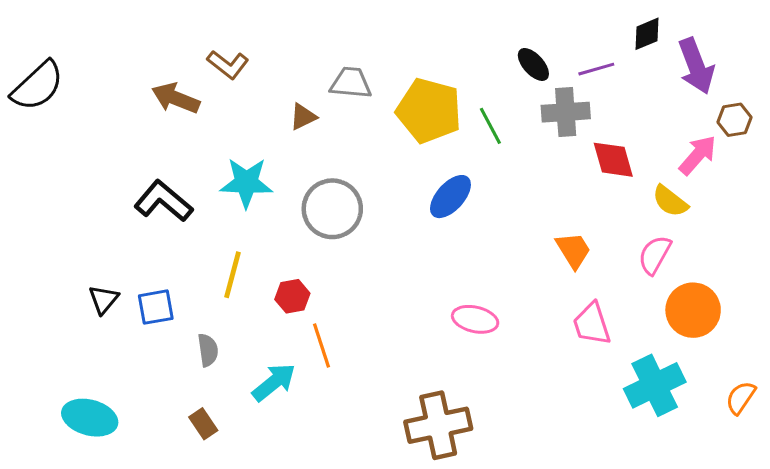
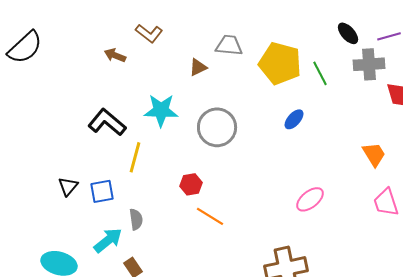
brown arrow: (176, 98) -> (115, 55), size x0.7
blue ellipse: (450, 197) -> (294, 119), size x0.7
yellow line: (232, 275) -> (135, 157), moved
pink ellipse: (475, 319) -> (310, 199), turned -52
orange line: (322, 345) -> (210, 216), turned -40
cyan arrow: (274, 382) -> (108, 240), moved

